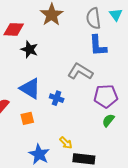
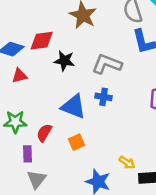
gray L-shape: (80, 72) -> (107, 64), moved
blue cross: (57, 98) -> (104, 97), moved

